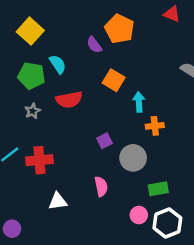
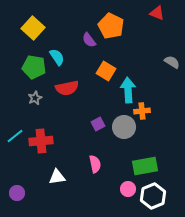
cyan arrow: (139, 102) -> (128, 90), size x1.4
gray circle: (133, 158) -> (124, 127), moved
green rectangle: (158, 189) -> (145, 166), size x1.4
purple circle: (12, 229) -> (17, 193), moved

